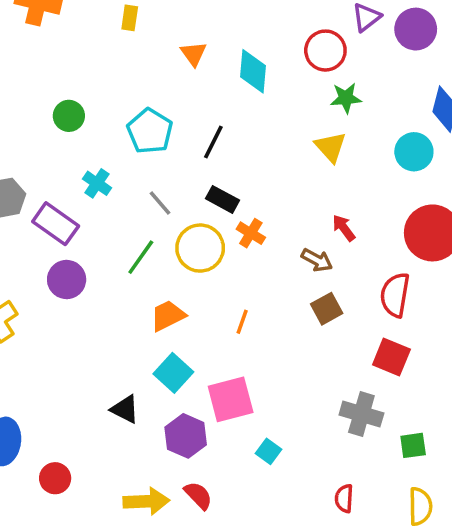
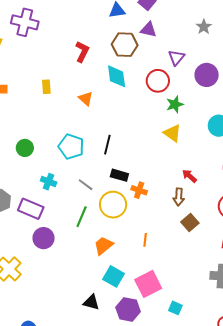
purple circle: (416, 29) -> (207, 75), moved
cyan diamond: (253, 71) -> (117, 76), moved
brown arrow: (317, 260) -> (179, 197), turned 78

